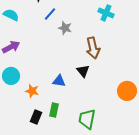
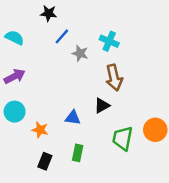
cyan cross: (106, 13) -> (109, 41), moved
black triangle: (83, 71) -> (102, 106), turned 40
green rectangle: (54, 110) -> (78, 153), moved
green trapezoid: (87, 119) -> (123, 138), moved

